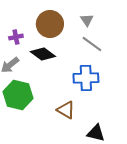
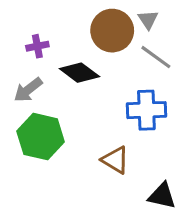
brown circle: (50, 24) -> (112, 31), moved

